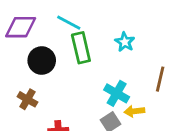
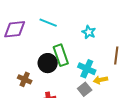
green rectangle: (81, 48) -> (61, 55), moved
black circle: (42, 61) -> (48, 63), moved

